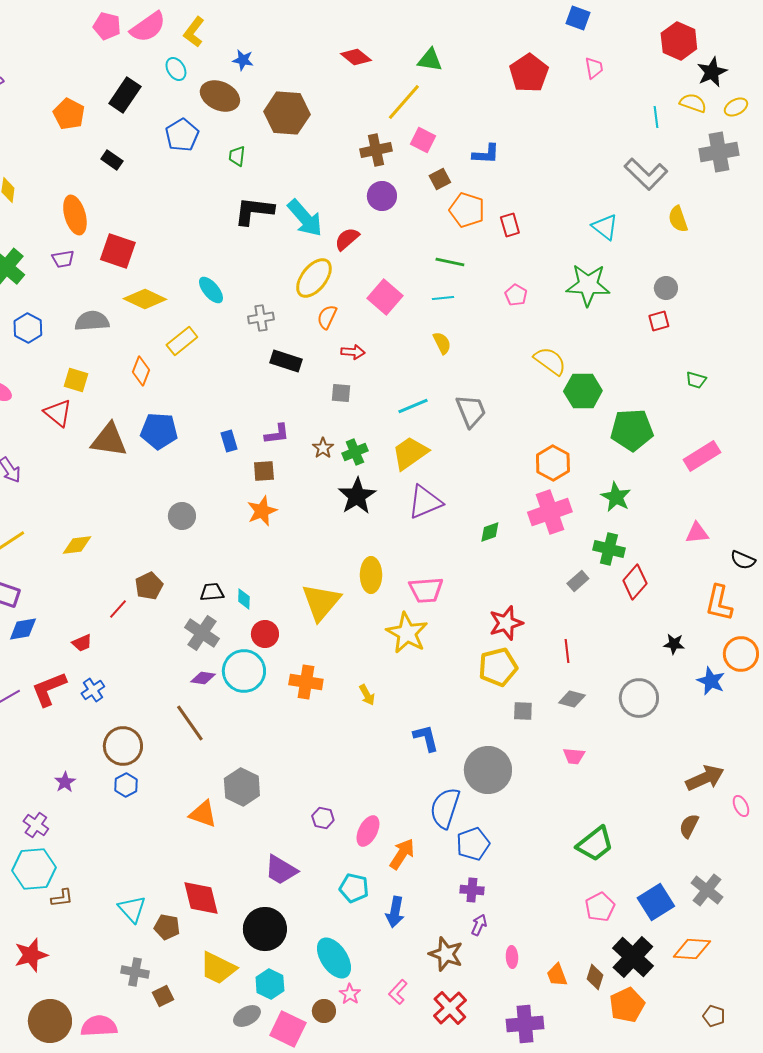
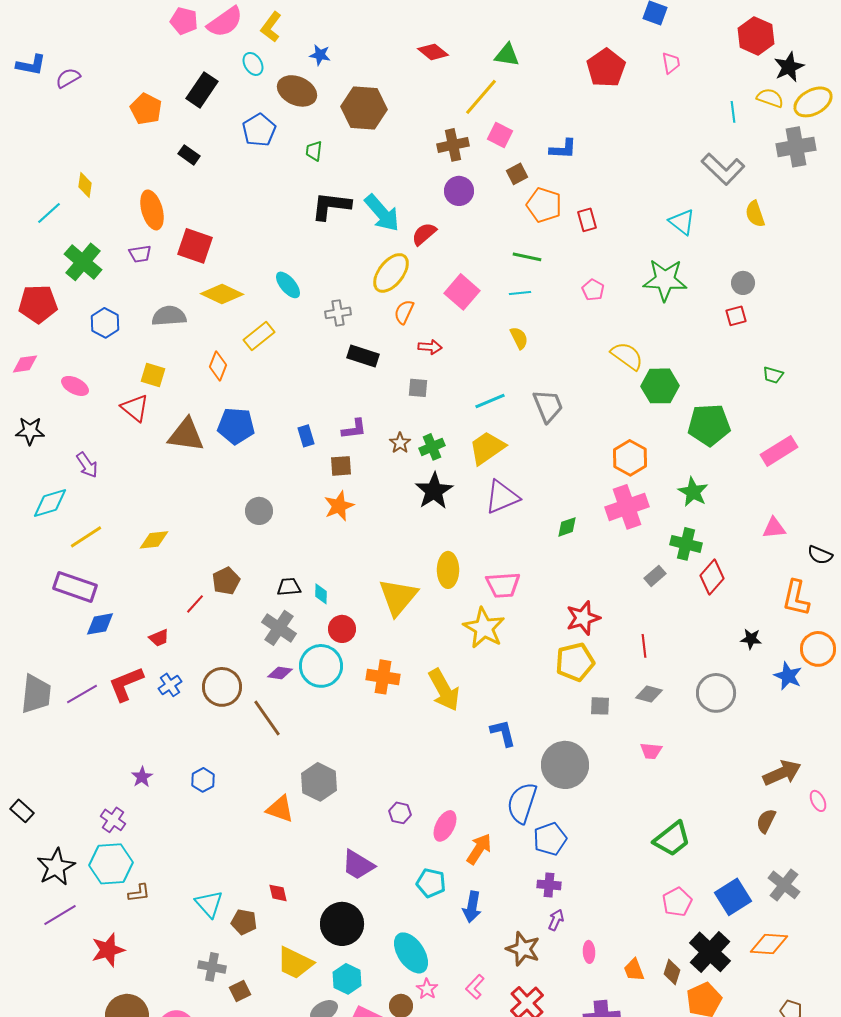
yellow ellipse: (736, 107) -> (813, 102), size x1.6
yellow arrow: (367, 695) -> (444, 690), size x2.0
brown circle: (123, 746) -> (222, 687), moved
red diamond: (201, 898) -> (278, 893), size x0.5

